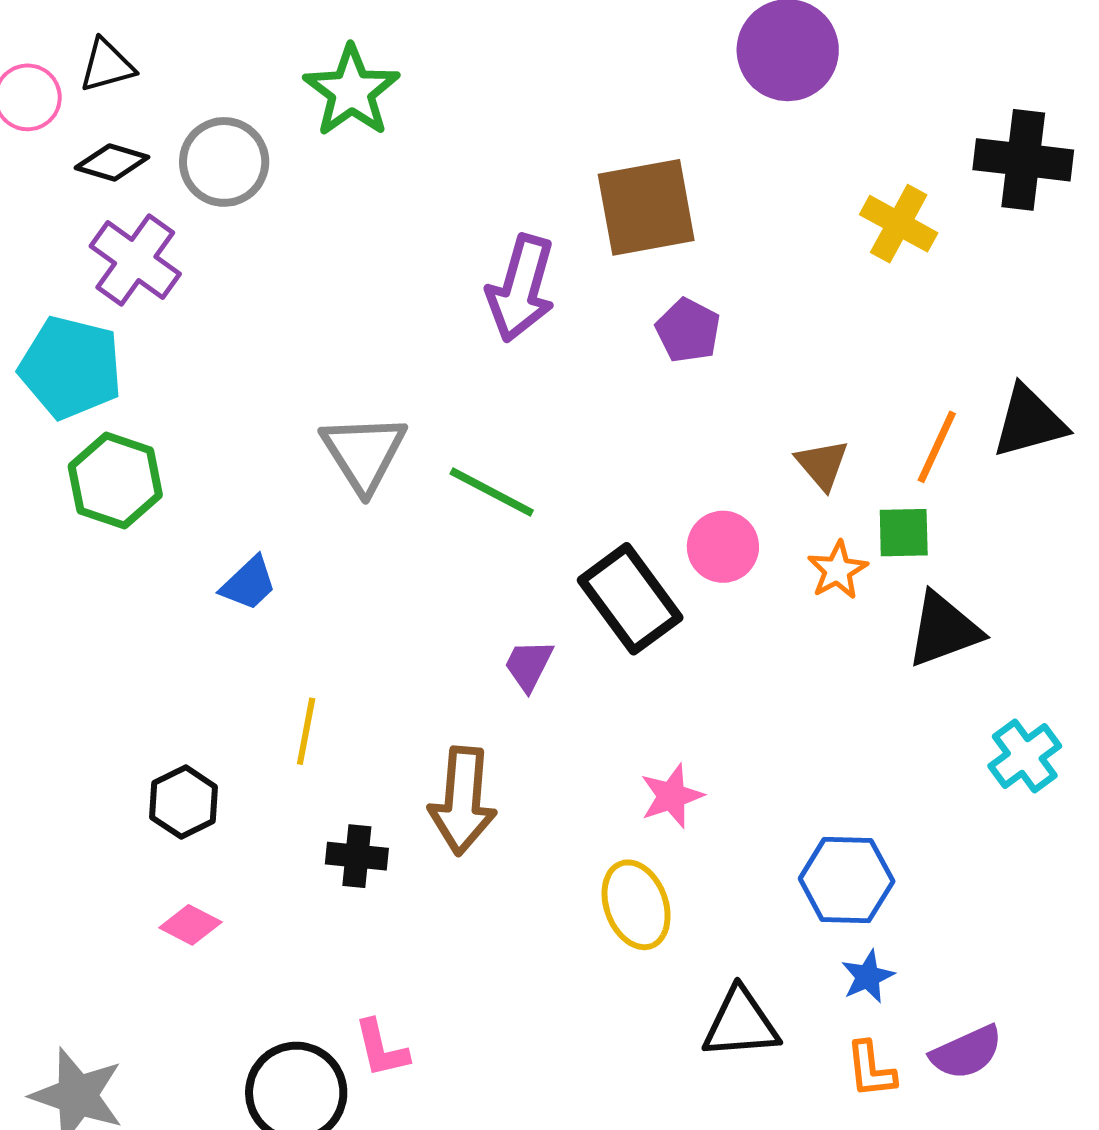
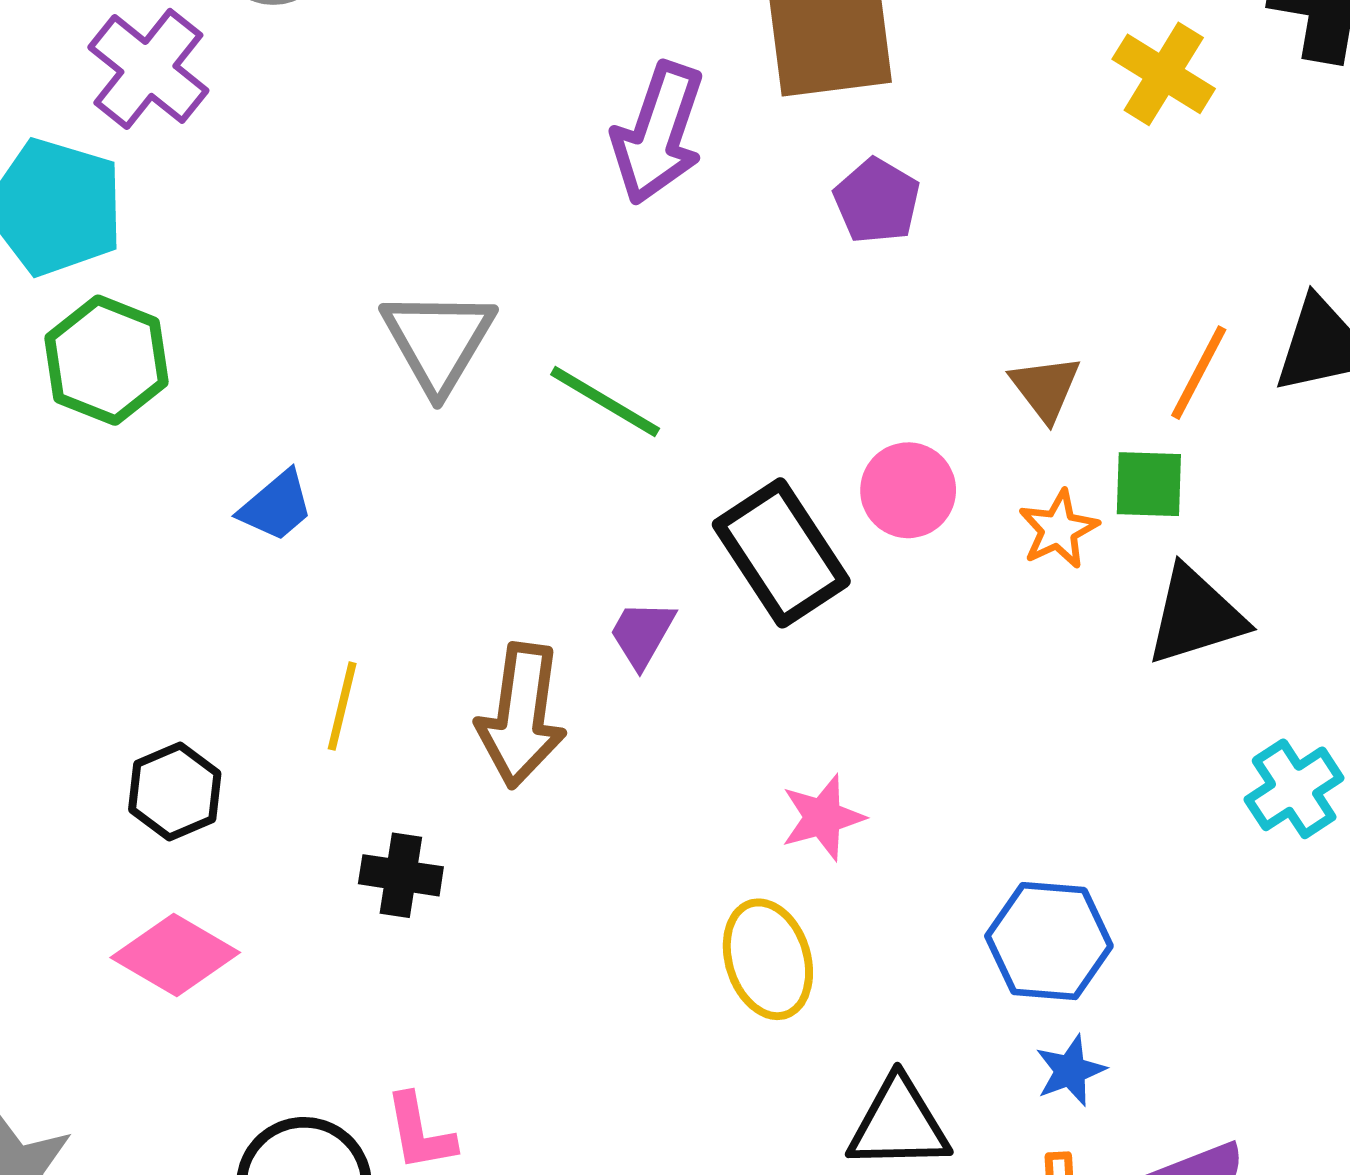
brown arrow: (463, 801) -> (521, 715), moved
pink diamond: (190, 925) -> (175, 955), size x1.5

